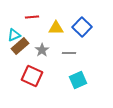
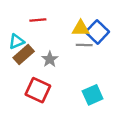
yellow triangle: (56, 28) -> (81, 28), moved
gray line: (69, 53) -> (84, 45), moved

